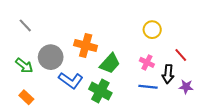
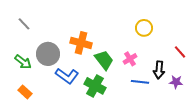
red line: (181, 55) -> (180, 52), moved
pink cross: (147, 62) -> (130, 59), moved, turned 32
green trapezoid: (110, 63) -> (104, 60), turned -80

